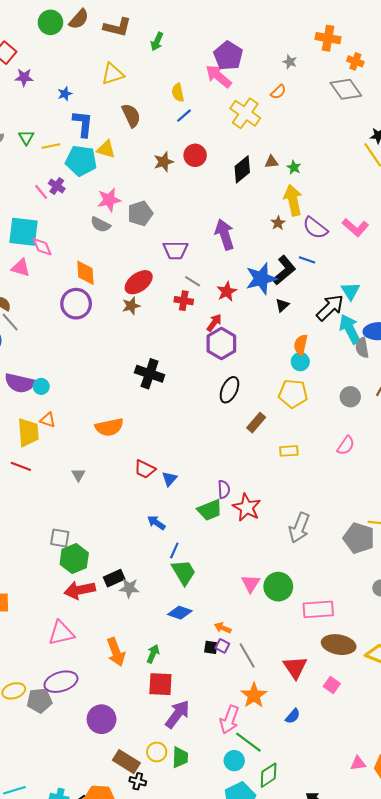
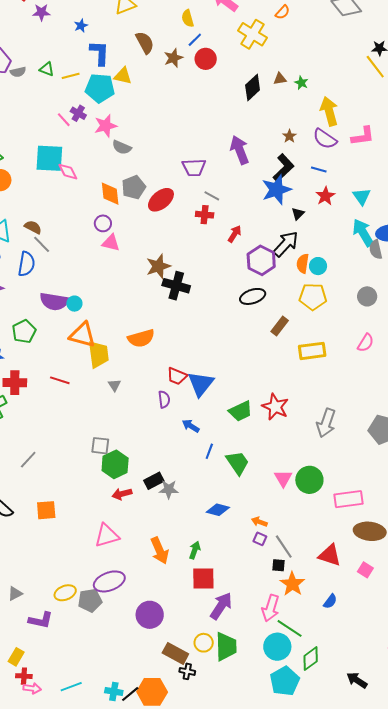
green triangle: (26, 137) -> (47, 69), turned -35
red circle: (195, 155) -> (206, 59), moved
brown star: (164, 162) -> (173, 58), moved
pink star: (109, 200) -> (106, 126), moved
yellow arrow: (293, 200) -> (329, 111), moved
gray pentagon: (140, 213) -> (134, 187), moved
pink L-shape: (355, 227) -> (363, 136), turned -45
pink triangle: (21, 268) -> (111, 243), moved
black L-shape: (284, 270) -> (283, 168), moved
red star: (227, 292) -> (325, 196), moved
purple circle: (76, 304) -> (103, 223), size x0.6
brown star: (131, 306) -> (158, 266), moved, size x1.4
black arrow: (330, 308) -> (286, 244), moved
purple hexagon: (221, 344) -> (261, 260), moved
orange semicircle: (301, 345) -> (303, 263), moved
black ellipse: (229, 390) -> (253, 296), turned 50
orange triangle: (48, 420) -> (83, 335), size x1.8
yellow trapezoid: (28, 432) -> (98, 354), moved
yellow rectangle: (289, 451) -> (312, 351), size x1.5
blue triangle: (169, 479) -> (201, 384), size x1.8
purple semicircle: (224, 489) -> (164, 399), moved
green trapezoid: (184, 572) -> (237, 463), moved
red arrow: (80, 590) -> (122, 494), size x0.7
black square: (211, 647) -> (279, 565), moved
red triangle: (295, 667) -> (330, 555), turned -35
green trapezoid: (180, 757) -> (226, 647), size x1.4
cyan circle: (234, 761) -> (277, 647), size x1.4

